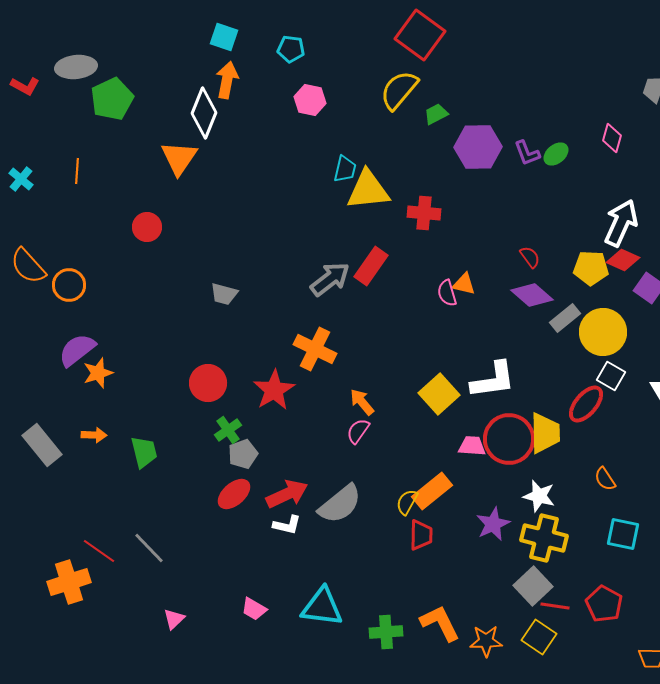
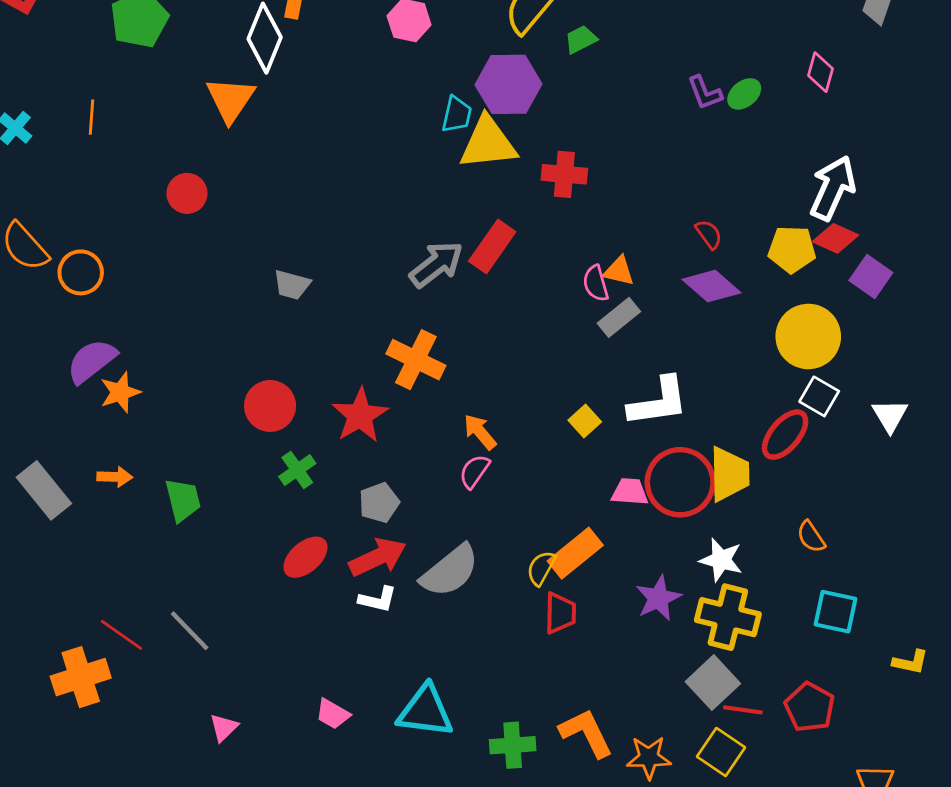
purple hexagon: (478, 147) -> (508, 84), moved
gray rectangle: (565, 318) -> (619, 317), moved
yellow square: (439, 394) -> (585, 421), size x0.6
gray pentagon: (243, 454) -> (379, 503), moved

